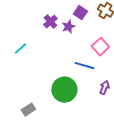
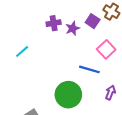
purple square: (80, 13) -> (93, 21), moved
purple cross: (50, 22) -> (54, 23), turned 32

